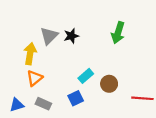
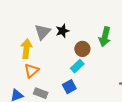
green arrow: (118, 33) -> (105, 37), moved
brown circle: (109, 84) -> (82, 49), moved

